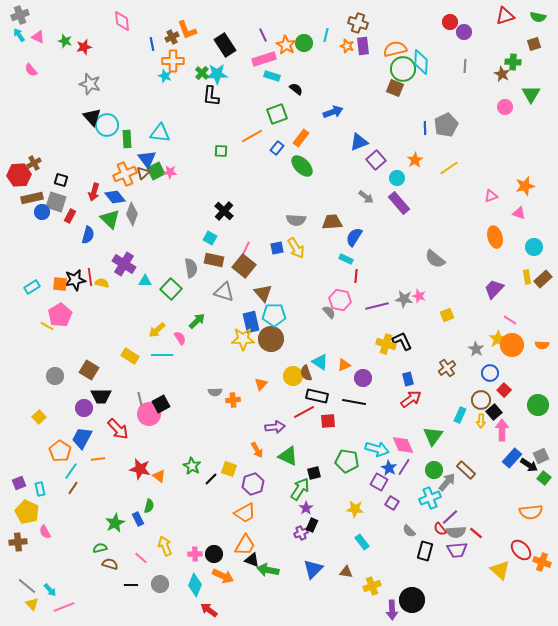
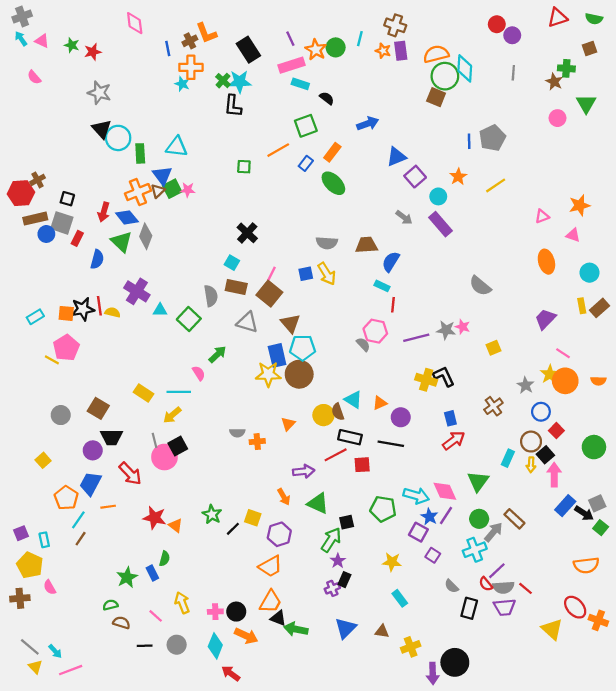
yellow arrow: (157, 330) -> (172, 415), moved

